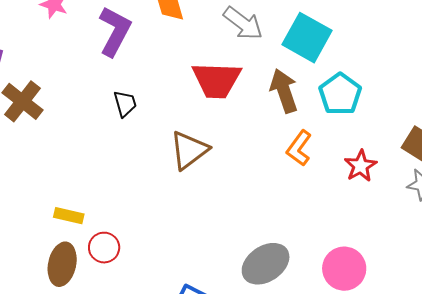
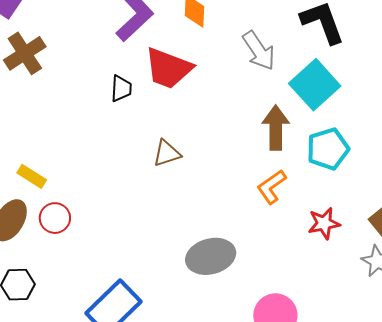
red trapezoid: (217, 80) -> (168, 68), moved
brown triangle: (189, 150) -> (167, 153), size x0.7
gray ellipse: (266, 264) -> (211, 256), moved

